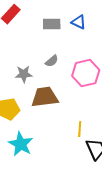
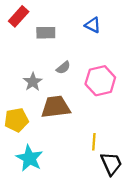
gray rectangle: (52, 24) -> (46, 33), moved
gray star: (24, 74) -> (33, 82), turned -30

